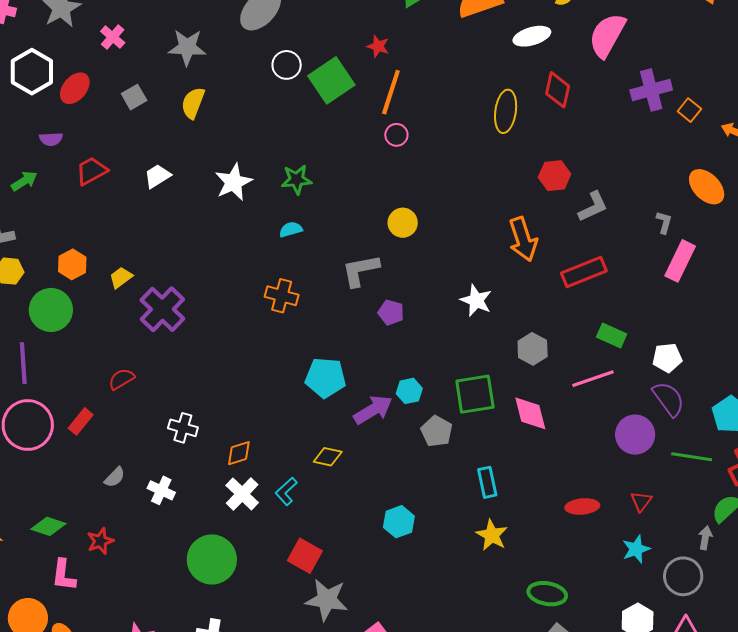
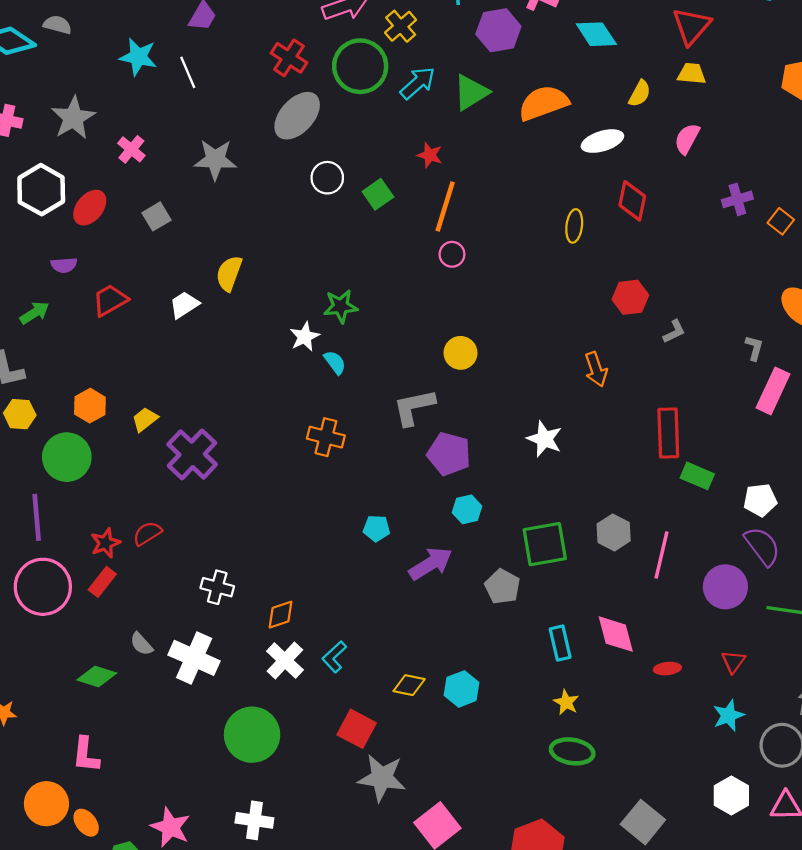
pink semicircle: (607, 35) -> (687, 139), size x0.6
green square: (331, 80) -> (378, 194), size x0.6
purple cross: (651, 90) -> (737, 199), size x0.7
yellow semicircle: (193, 103) -> (229, 273), moved
yellow ellipse: (506, 111) -> (574, 226), size x0.7
white star: (233, 182) -> (305, 337), moved, size x0.7
gray L-shape: (593, 207) -> (674, 332), size x0.7
cyan semicircle: (291, 229) -> (335, 362), turned 70
orange arrow: (523, 239) -> (596, 369), size x0.7
red rectangle: (584, 272) -> (668, 433), moved, turned -69
purple pentagon: (391, 312) -> (449, 454), size x1.5
gray hexagon: (533, 349) -> (614, 532), moved
cyan pentagon: (325, 378) -> (376, 528), size x0.6
pink line: (593, 379) -> (662, 555), moved, turned -57
cyan hexagon: (409, 391) -> (467, 509), moved
pink diamond: (530, 413) -> (616, 634), moved
yellow diamond: (328, 457) -> (409, 685), moved
gray semicircle: (115, 477) -> (141, 644), turned 95
white cross: (161, 490) -> (194, 658), size x1.6
red ellipse: (582, 506) -> (667, 669), size x0.7
green diamond: (48, 526) -> (97, 676), moved
yellow star: (492, 535) -> (566, 702), size x0.7
red star: (100, 541) -> (105, 543), moved
green ellipse: (547, 594) -> (572, 751), moved

